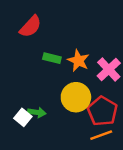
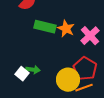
green rectangle: (52, 58) -> (45, 27), size x1.5
yellow circle: (76, 97) -> (68, 80), moved

